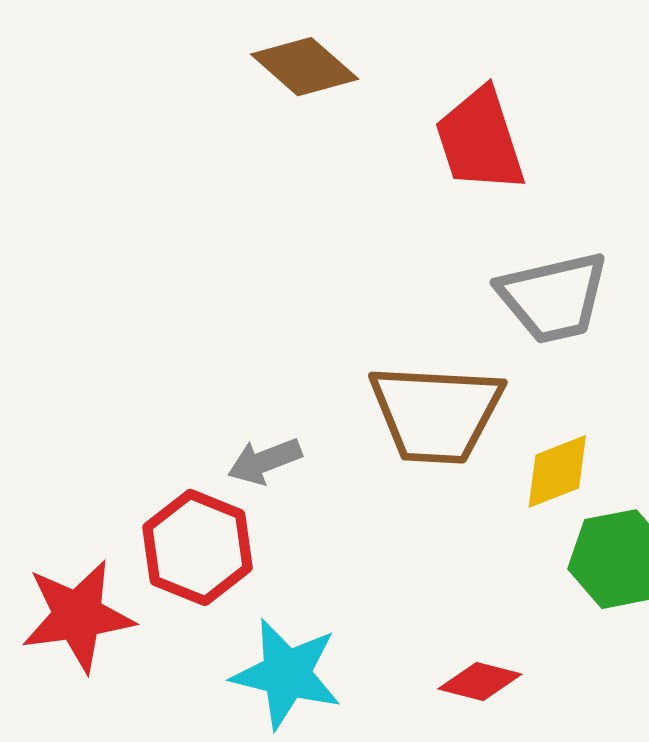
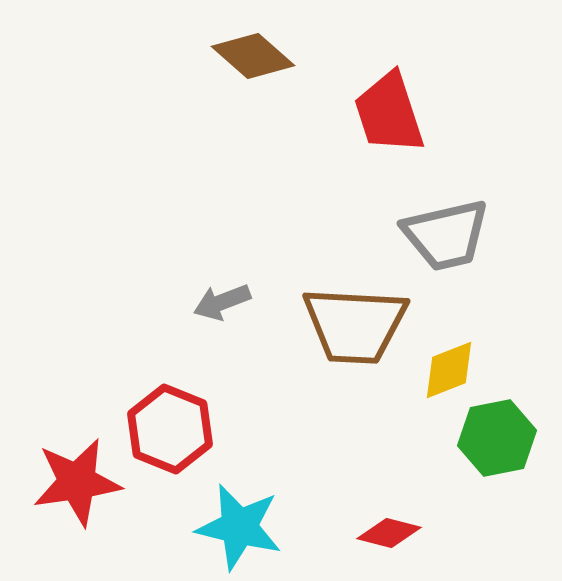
gray arrow: (265, 461) -> (222, 302), moved

